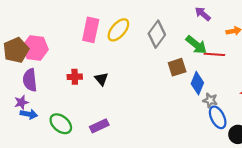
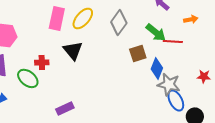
black triangle: (101, 79) -> (73, 50), moved, size x1.5
gray star: (210, 100) -> (169, 84), size x1.6
green ellipse: (61, 124) -> (28, 78), moved

